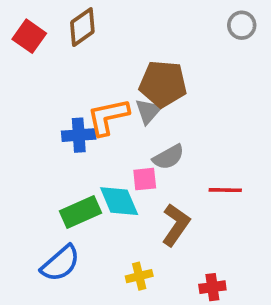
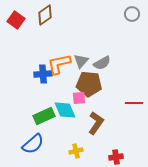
brown pentagon: (163, 84) -> (89, 84), moved
gray semicircle: (168, 157) -> (102, 63), moved
red line: (225, 190) -> (134, 103), moved

